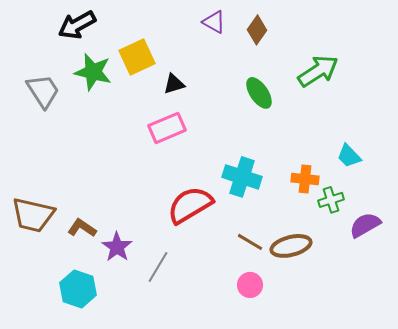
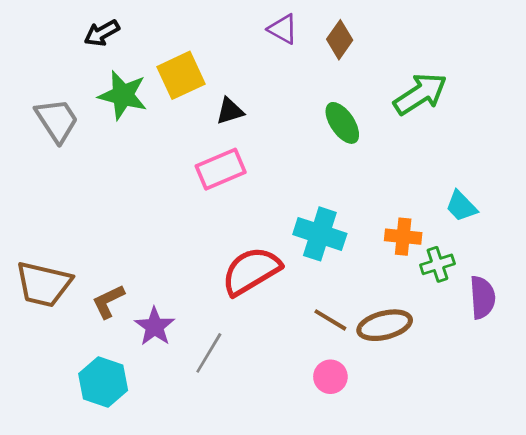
black arrow: (77, 25) -> (102, 33), size x0.7
purple semicircle: (365, 225) -> (482, 297), turned 116
brown L-shape: (82, 228) -> (108, 301), turned -60

